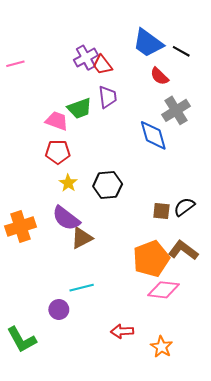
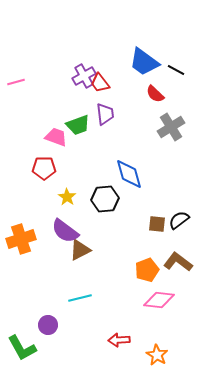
blue diamond: (153, 135) -> (129, 174), moved
red pentagon: (58, 152) -> (44, 168), moved
orange pentagon: (151, 259) -> (147, 270), size x0.7
purple circle: (59, 309) -> (48, 325), moved

